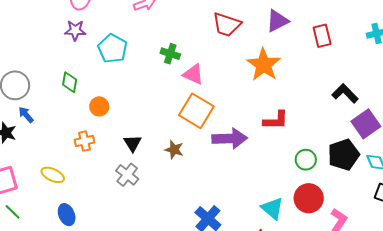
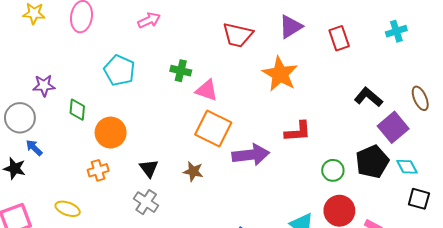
purple star: (75, 30) -> (44, 86), moved
orange circle: (99, 106) -> (111, 133), size x1.5

